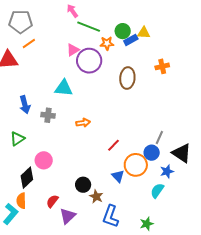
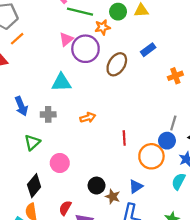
blue rectangle: (131, 40) -> (148, 50), moved
orange cross: (162, 66) -> (175, 76), moved
brown ellipse: (127, 78) -> (117, 64), moved, turned 35
green triangle: (17, 139) -> (32, 142), moved
red line: (113, 145) -> (124, 138), turned -40
pink circle: (44, 160) -> (60, 163), moved
blue triangle: (118, 176) -> (136, 186), moved, turned 48

